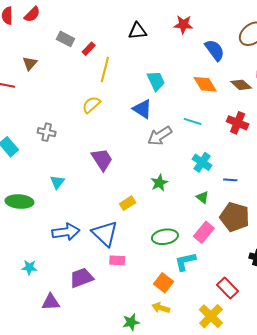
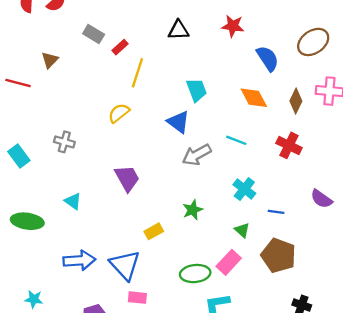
brown diamond: (241, 85) -> (296, 101), turned 70
cyan triangle: (57, 182) -> (73, 201), turned -35
pink rectangle: (204, 232) -> (229, 262), moved

